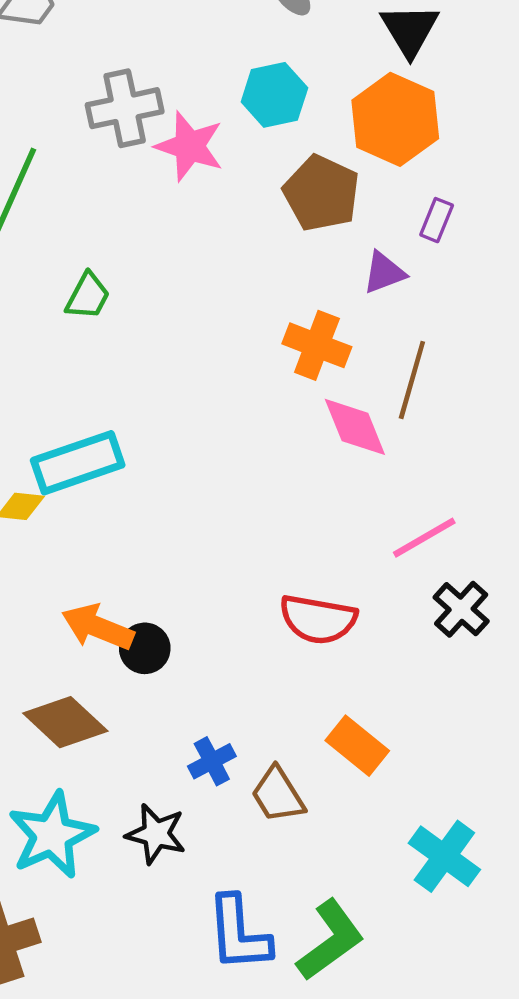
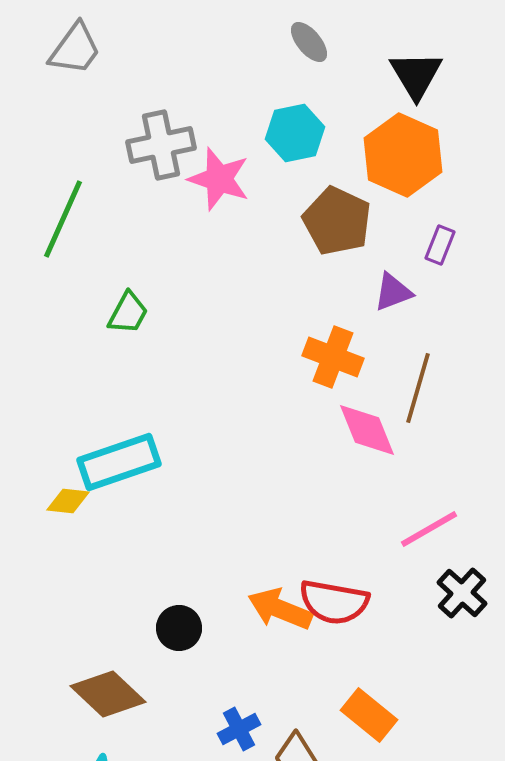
orange arrow: (98, 627) -> (280, 609), moved

